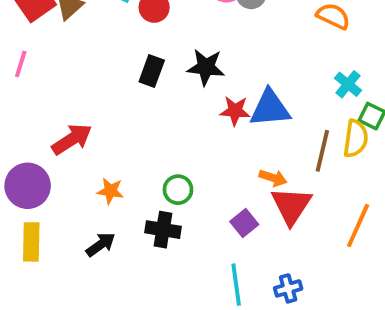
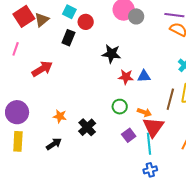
black rectangle: (152, 71) -> (68, 38), moved
blue triangle: (270, 108) -> (144, 76), size x0.6
red arrow: (72, 139) -> (42, 69), moved
green circle: (178, 190) -> (120, 107), moved
black cross: (163, 230) -> (87, 127), moved, turned 36
cyan line: (236, 285) -> (149, 144), moved

